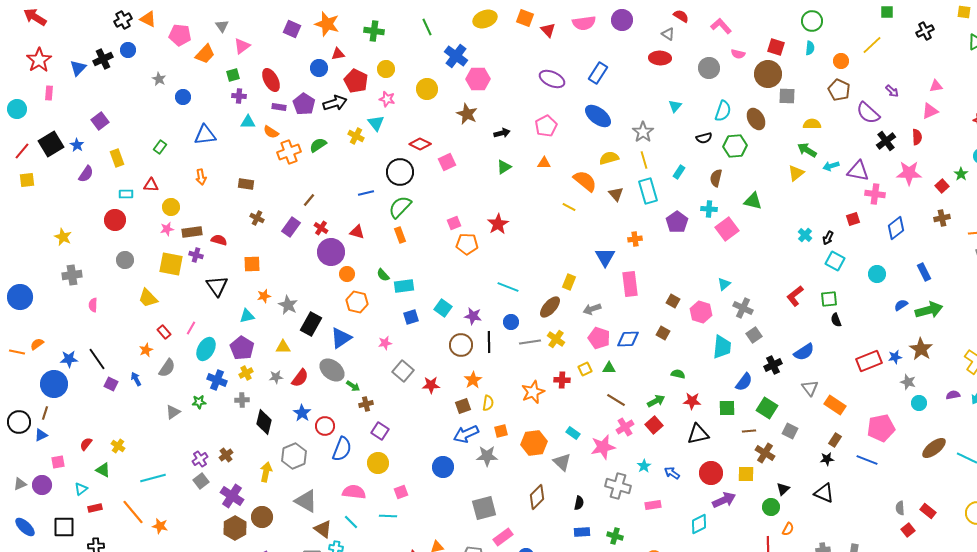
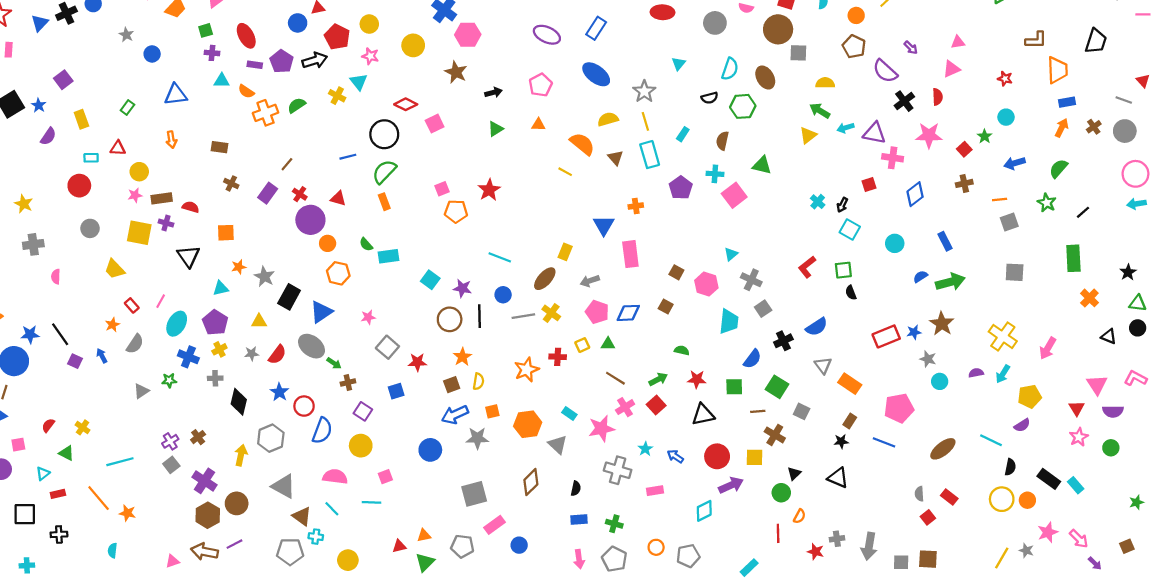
blue square: (411, 317) -> (396, 391), moved
brown ellipse: (934, 448) -> (943, 449), moved

